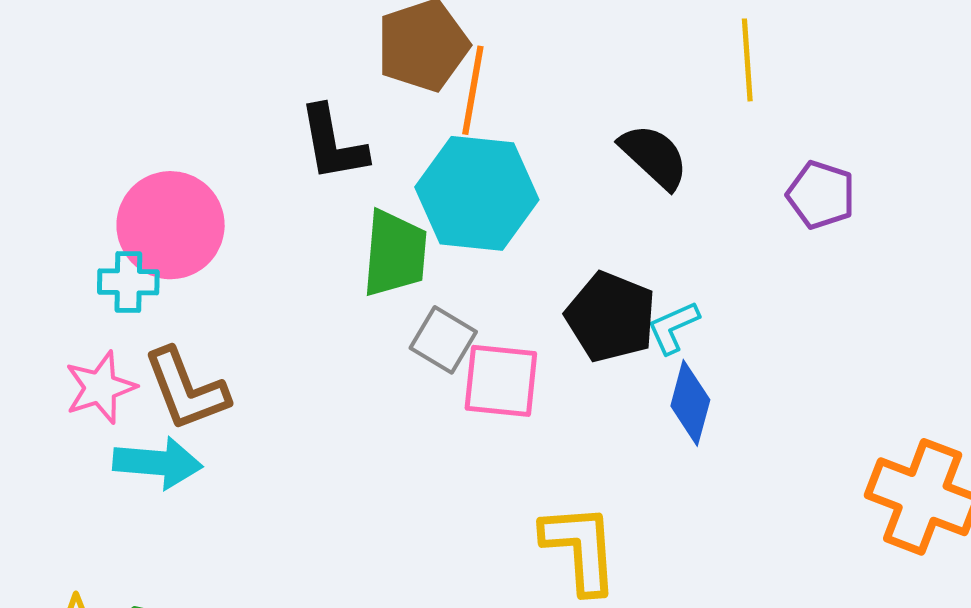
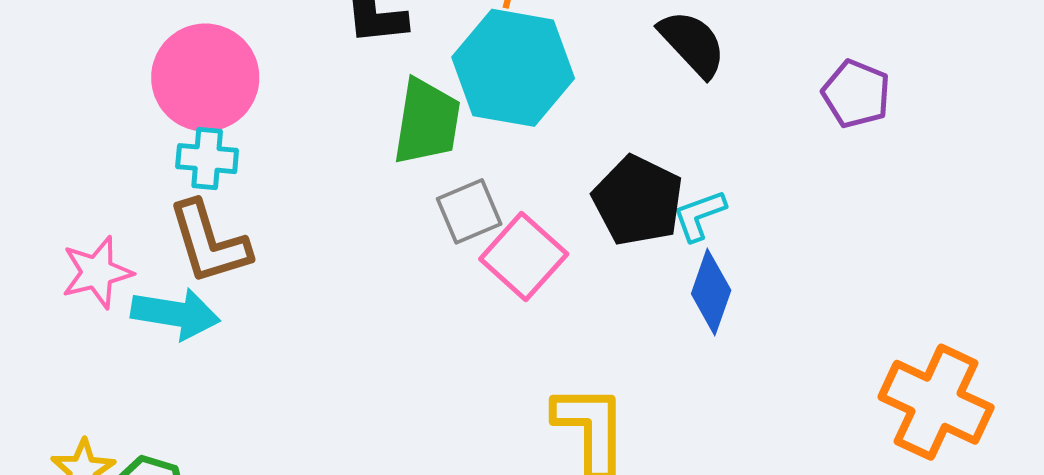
cyan cross: (128, 282) -> (207, 159), moved
gray square: (443, 340) -> (469, 211), turned 32
pink square: (501, 381) -> (524, 257), turned 32
pink star: (100, 388) -> (97, 272), moved

